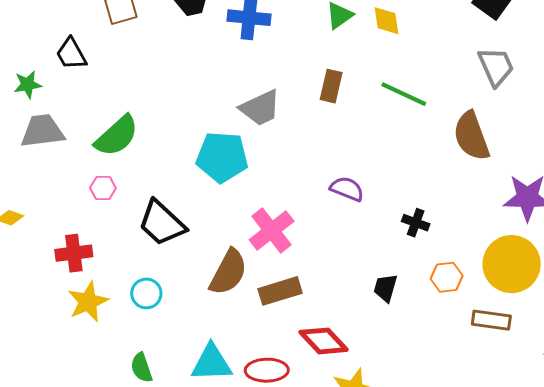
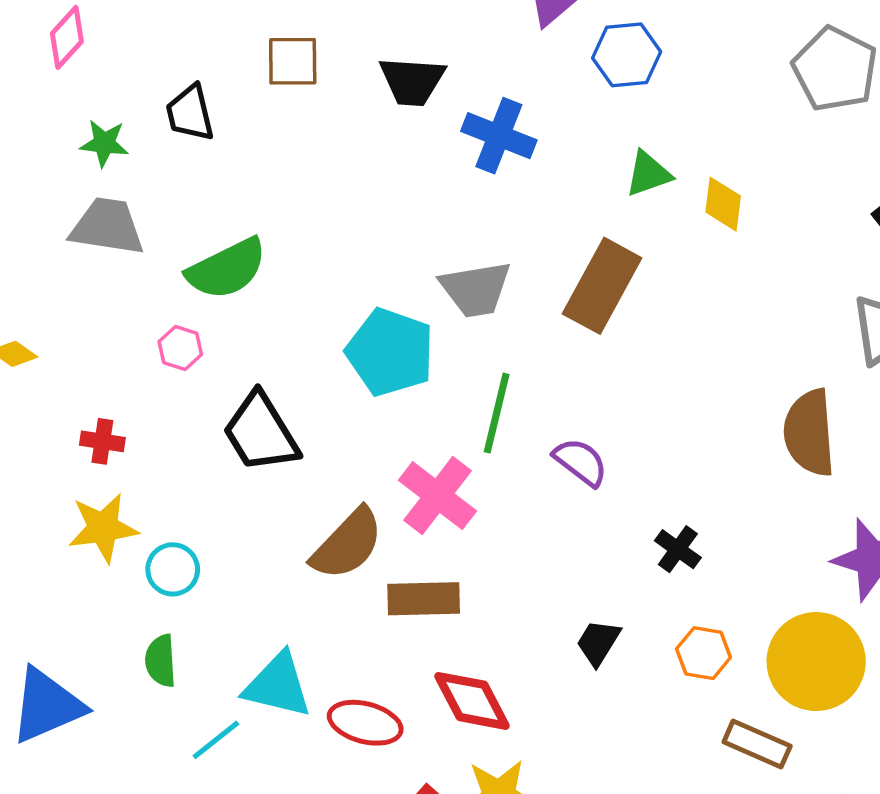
brown rectangle: (331, 86) -> (602, 286), size x1.6
green line: (404, 94) -> (497, 413), moved, turned 63
pink cross: (272, 231) -> (438, 496), turned -30
red cross: (74, 253) -> (102, 441), size x0.7
cyan circle: (146, 293) -> (173, 569), moved

